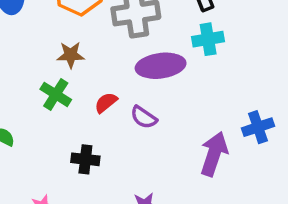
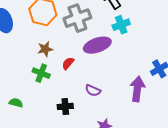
red semicircle: (106, 103) -> (68, 63), moved
purple semicircle: (144, 117) -> (93, 90), moved

